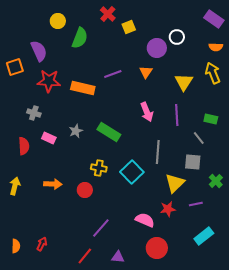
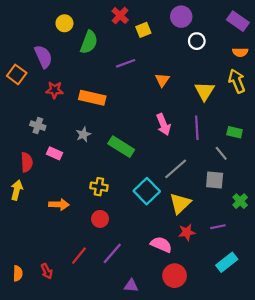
purple circle: (157, 48) -> (181, 17), moved
orange square: (15, 67) -> (17, 74), turned -36
purple line: (113, 74) -> (126, 63), moved
red star: (49, 81) -> (54, 90), size x0.7
gray star: (76, 131) -> (83, 134), moved
gray line: (158, 152) -> (176, 169), turned 45
yellow cross: (99, 168) -> (99, 187), moved
yellow triangle: (175, 183) -> (180, 203), moved
yellow arrow: (15, 186) -> (17, 190), moved
red circle: (85, 190) -> (100, 219), moved
red arrow: (42, 244) -> (47, 271), turned 128
red line: (85, 256) -> (79, 256), moved

